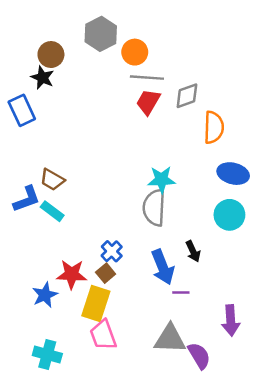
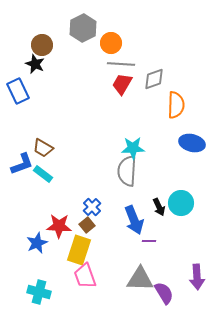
cyan circle: (229, 215) -> (181, 203), moved
purple arrow: (231, 320) -> (197, 277), moved

